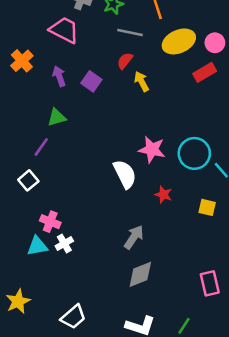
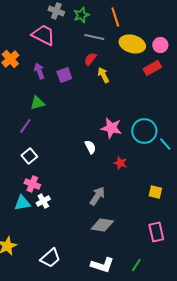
yellow ellipse: (179, 41) -> (132, 44), turned 40
purple square: (91, 81) -> (64, 75), turned 35
white semicircle: (125, 174) -> (90, 147), size x0.6
white square: (28, 180) -> (29, 156), moved
yellow square: (207, 207) -> (155, 192), moved
gray diamond: (140, 274) -> (102, 225), turned 30

